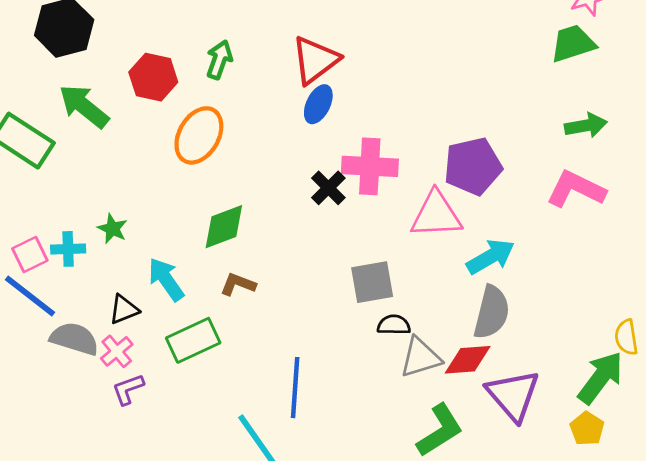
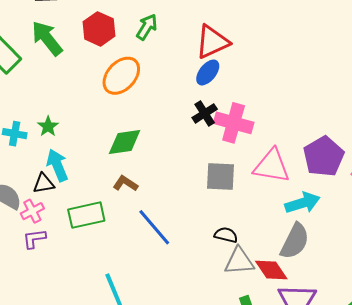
purple pentagon: (473, 166) -> (324, 157), moved, turned -30
black cross: (328, 188) -> (205, 113), moved
cyan arrow: (166, 279) -> (57, 165), moved
gray square: (372, 282) -> (221, 177), moved
red diamond: (468, 360) -> (271, 270), turned 48
blue line: (295, 388) -> (154, 227), moved, turned -57

